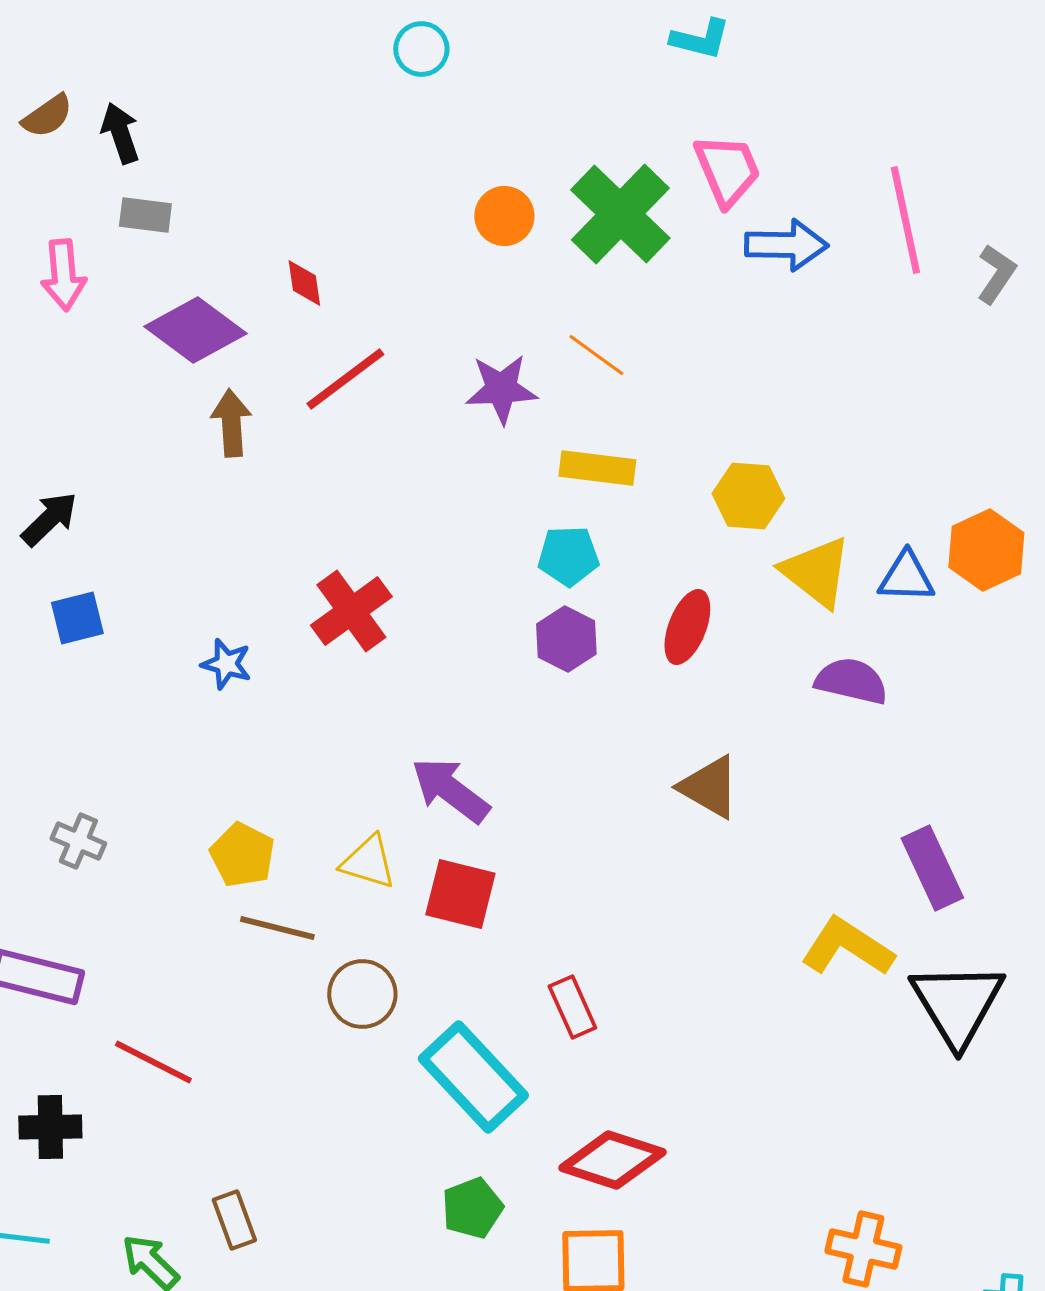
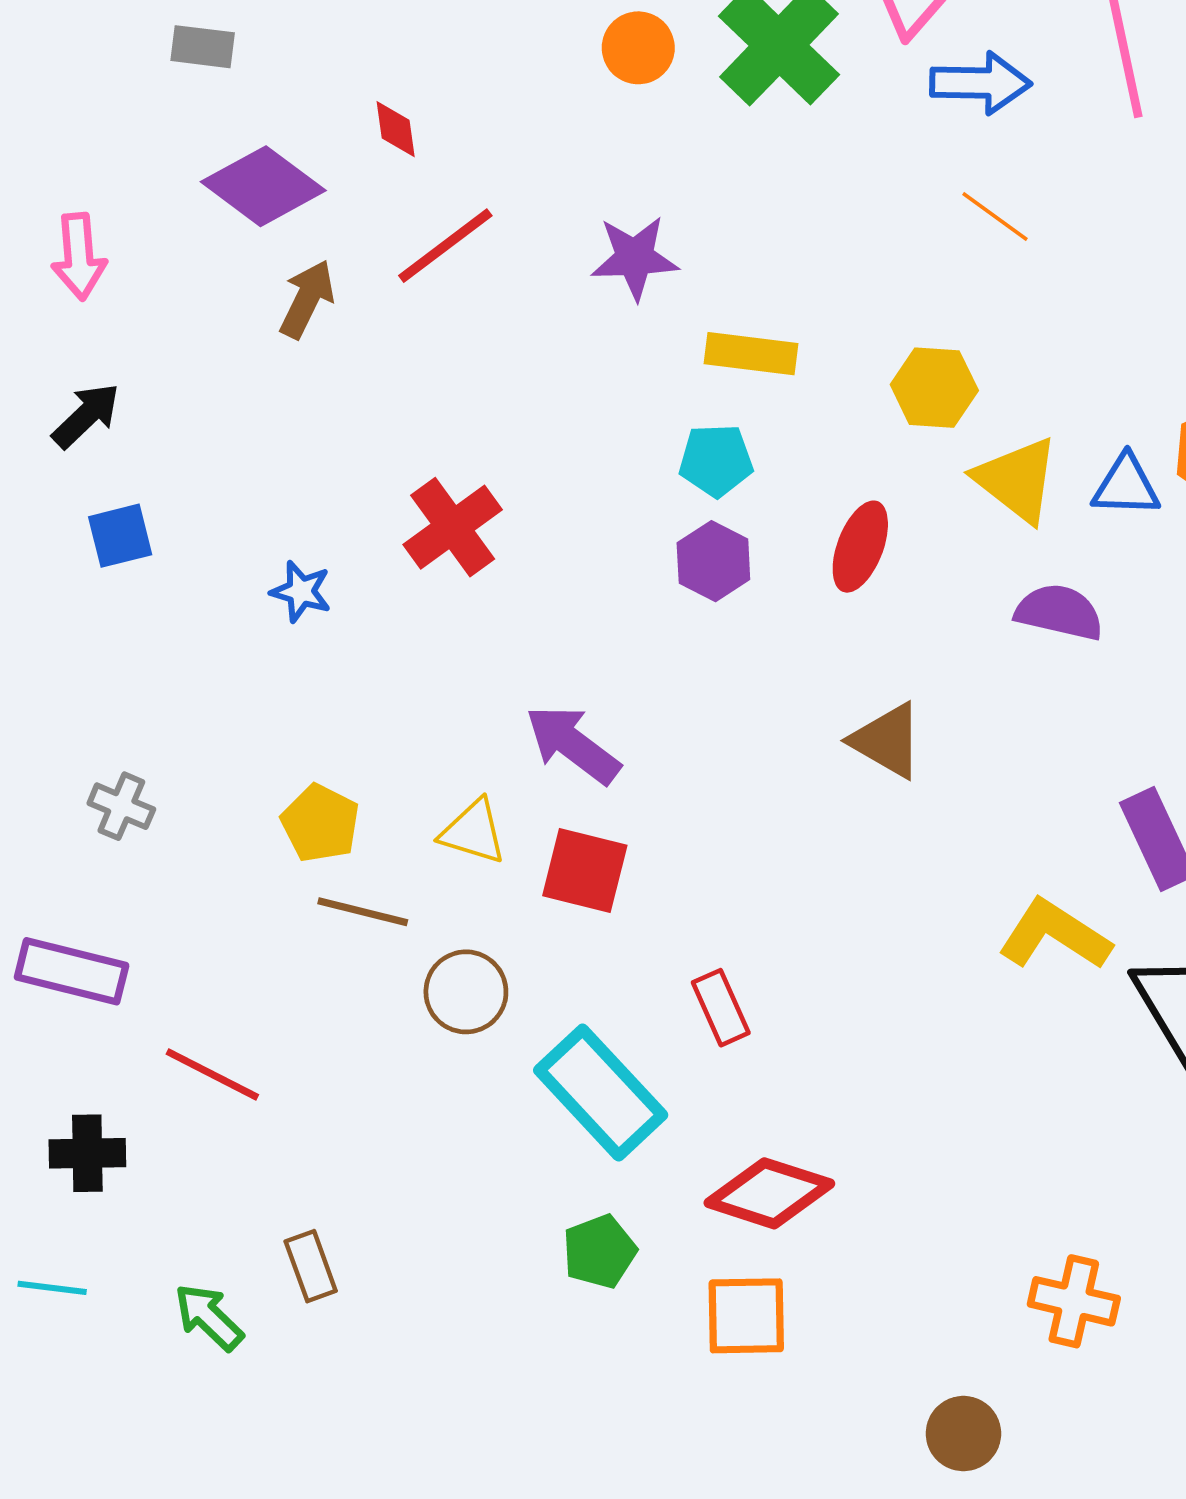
pink arrow: (63, 275) -> (79, 257), moved
orange line: (596, 355) -> (995, 217), moved
brown arrow: (231, 423) -> (307, 299), turned 30

